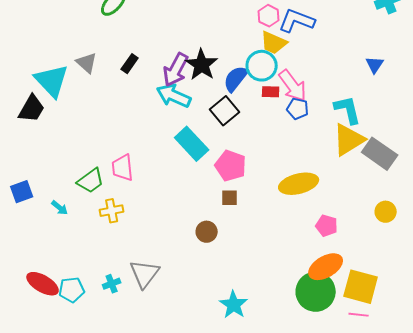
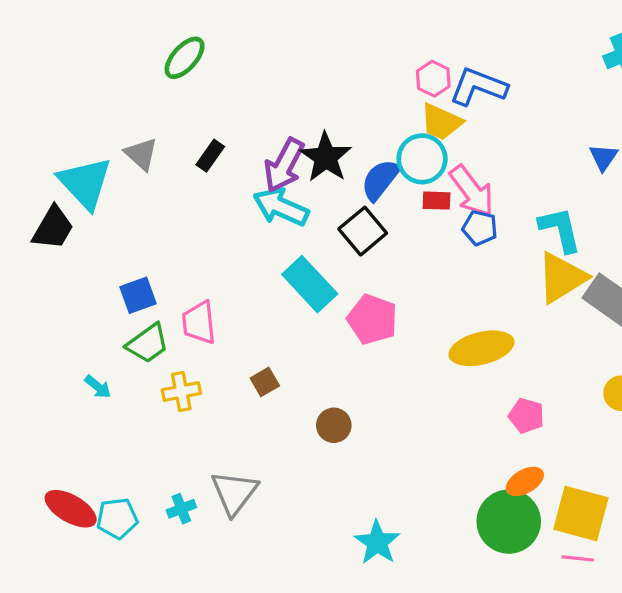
blue square: (22, 192) -> (138, 295), moved
brown square: (230, 198) -> (265, 382), moved, turned -30
orange ellipse: (326, 267) -> (525, 481), size x0.7

